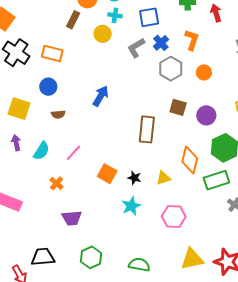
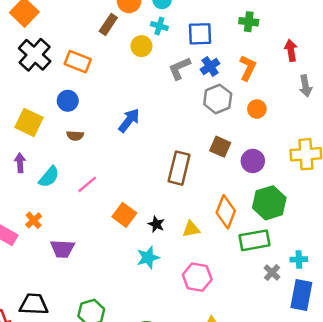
red arrow: (216, 13) -> (291, 50), moved
orange cross: (57, 183) -> (34, 220), moved
purple trapezoid: (72, 218) -> (62, 249), moved

